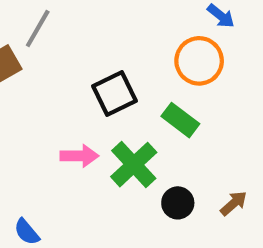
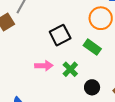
green cross: (134, 165) -> (70, 69), size x0.7

